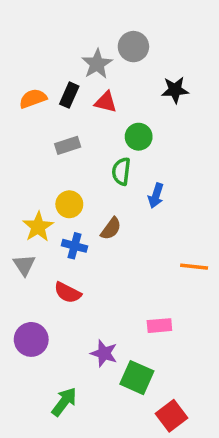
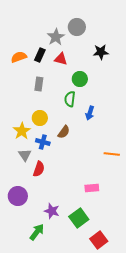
gray rectangle: (68, 145) -> (39, 84), turned -64
gray triangle: (24, 265) -> (25, 155), moved
red semicircle: (68, 293) -> (39, 169), turned -98
purple star: (104, 353) -> (52, 211), moved
green square: (137, 378) -> (79, 218), turned 30

